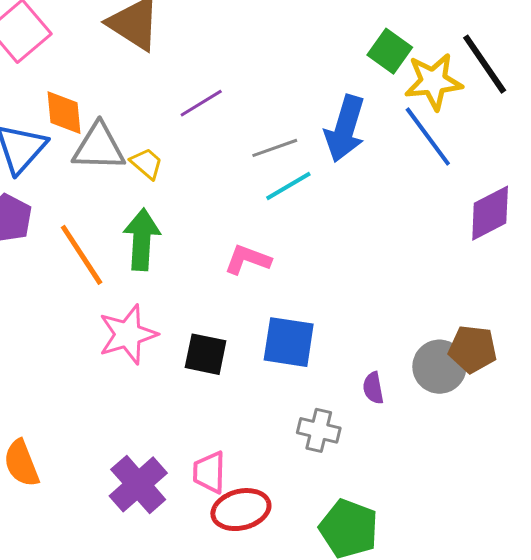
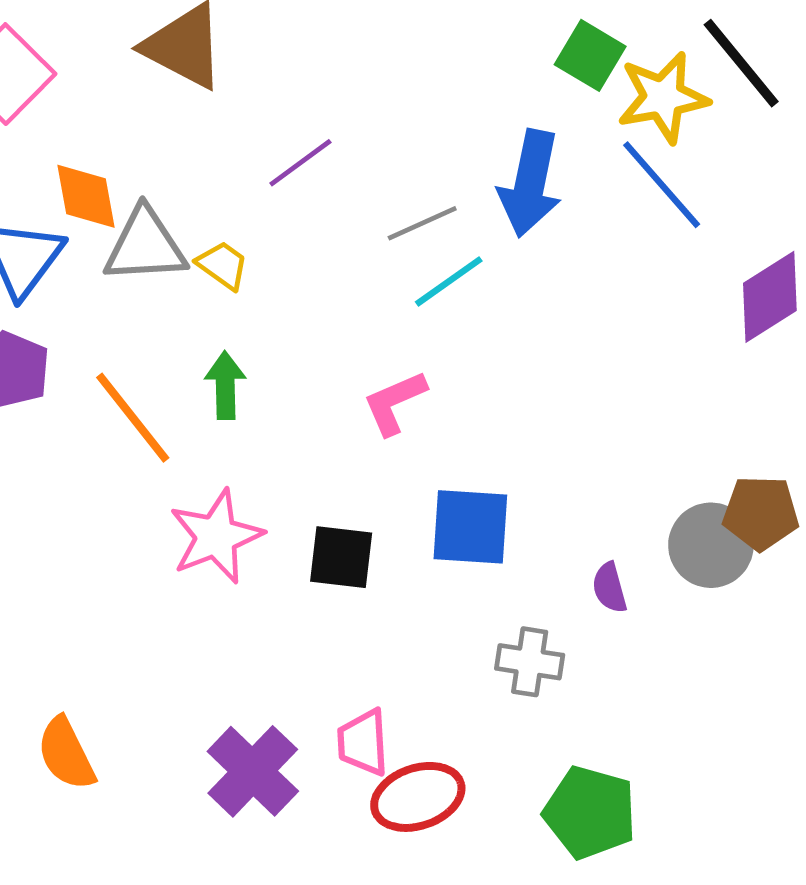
green arrow: (142, 240) -> (225, 385), size x0.7
pink L-shape: (248, 260) -> (395, 403), turned -39

